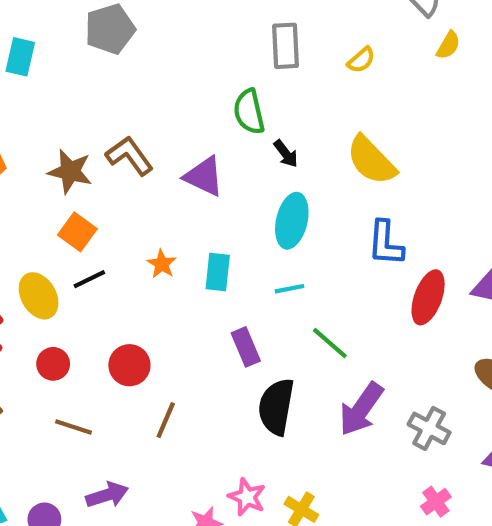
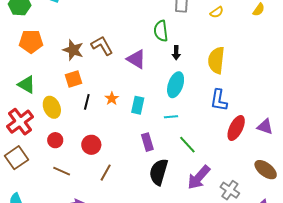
black arrow: (286, 154) -> (176, 53), turned 32
yellow semicircle: (371, 160) -> (216, 60), turned 44
orange square: (77, 232) -> (73, 79), turned 30
black line: (89, 279) -> (87, 102), moved, turned -56

